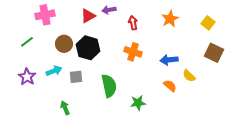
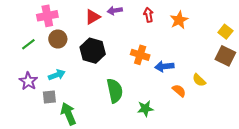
red arrow: (133, 23) -> (148, 15), moved
yellow square: (208, 23) -> (225, 32), moved
brown circle: (64, 44) -> (58, 39), moved
blue arrow: (169, 60) -> (164, 66), moved
gray square: (76, 77) -> (49, 97), moved
green arrow: (65, 108) -> (68, 114), size x1.5

